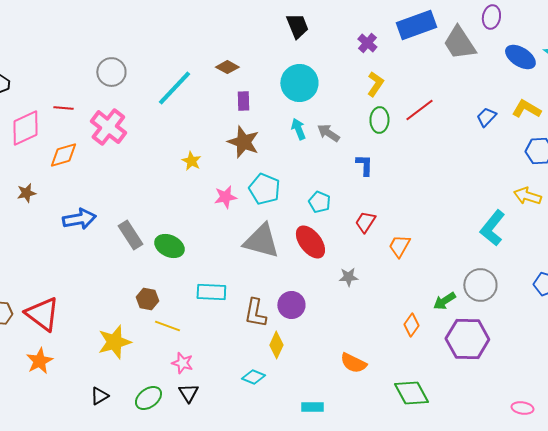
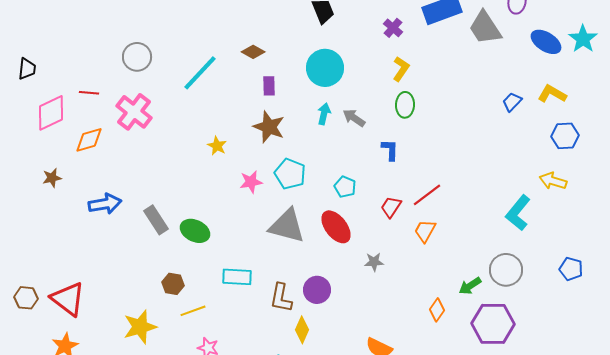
red line: (419, 110) -> (427, 195), moved
cyan arrow: (298, 129) -> (324, 114), turned 35
yellow line: (167, 326) -> (193, 311), turned -40

